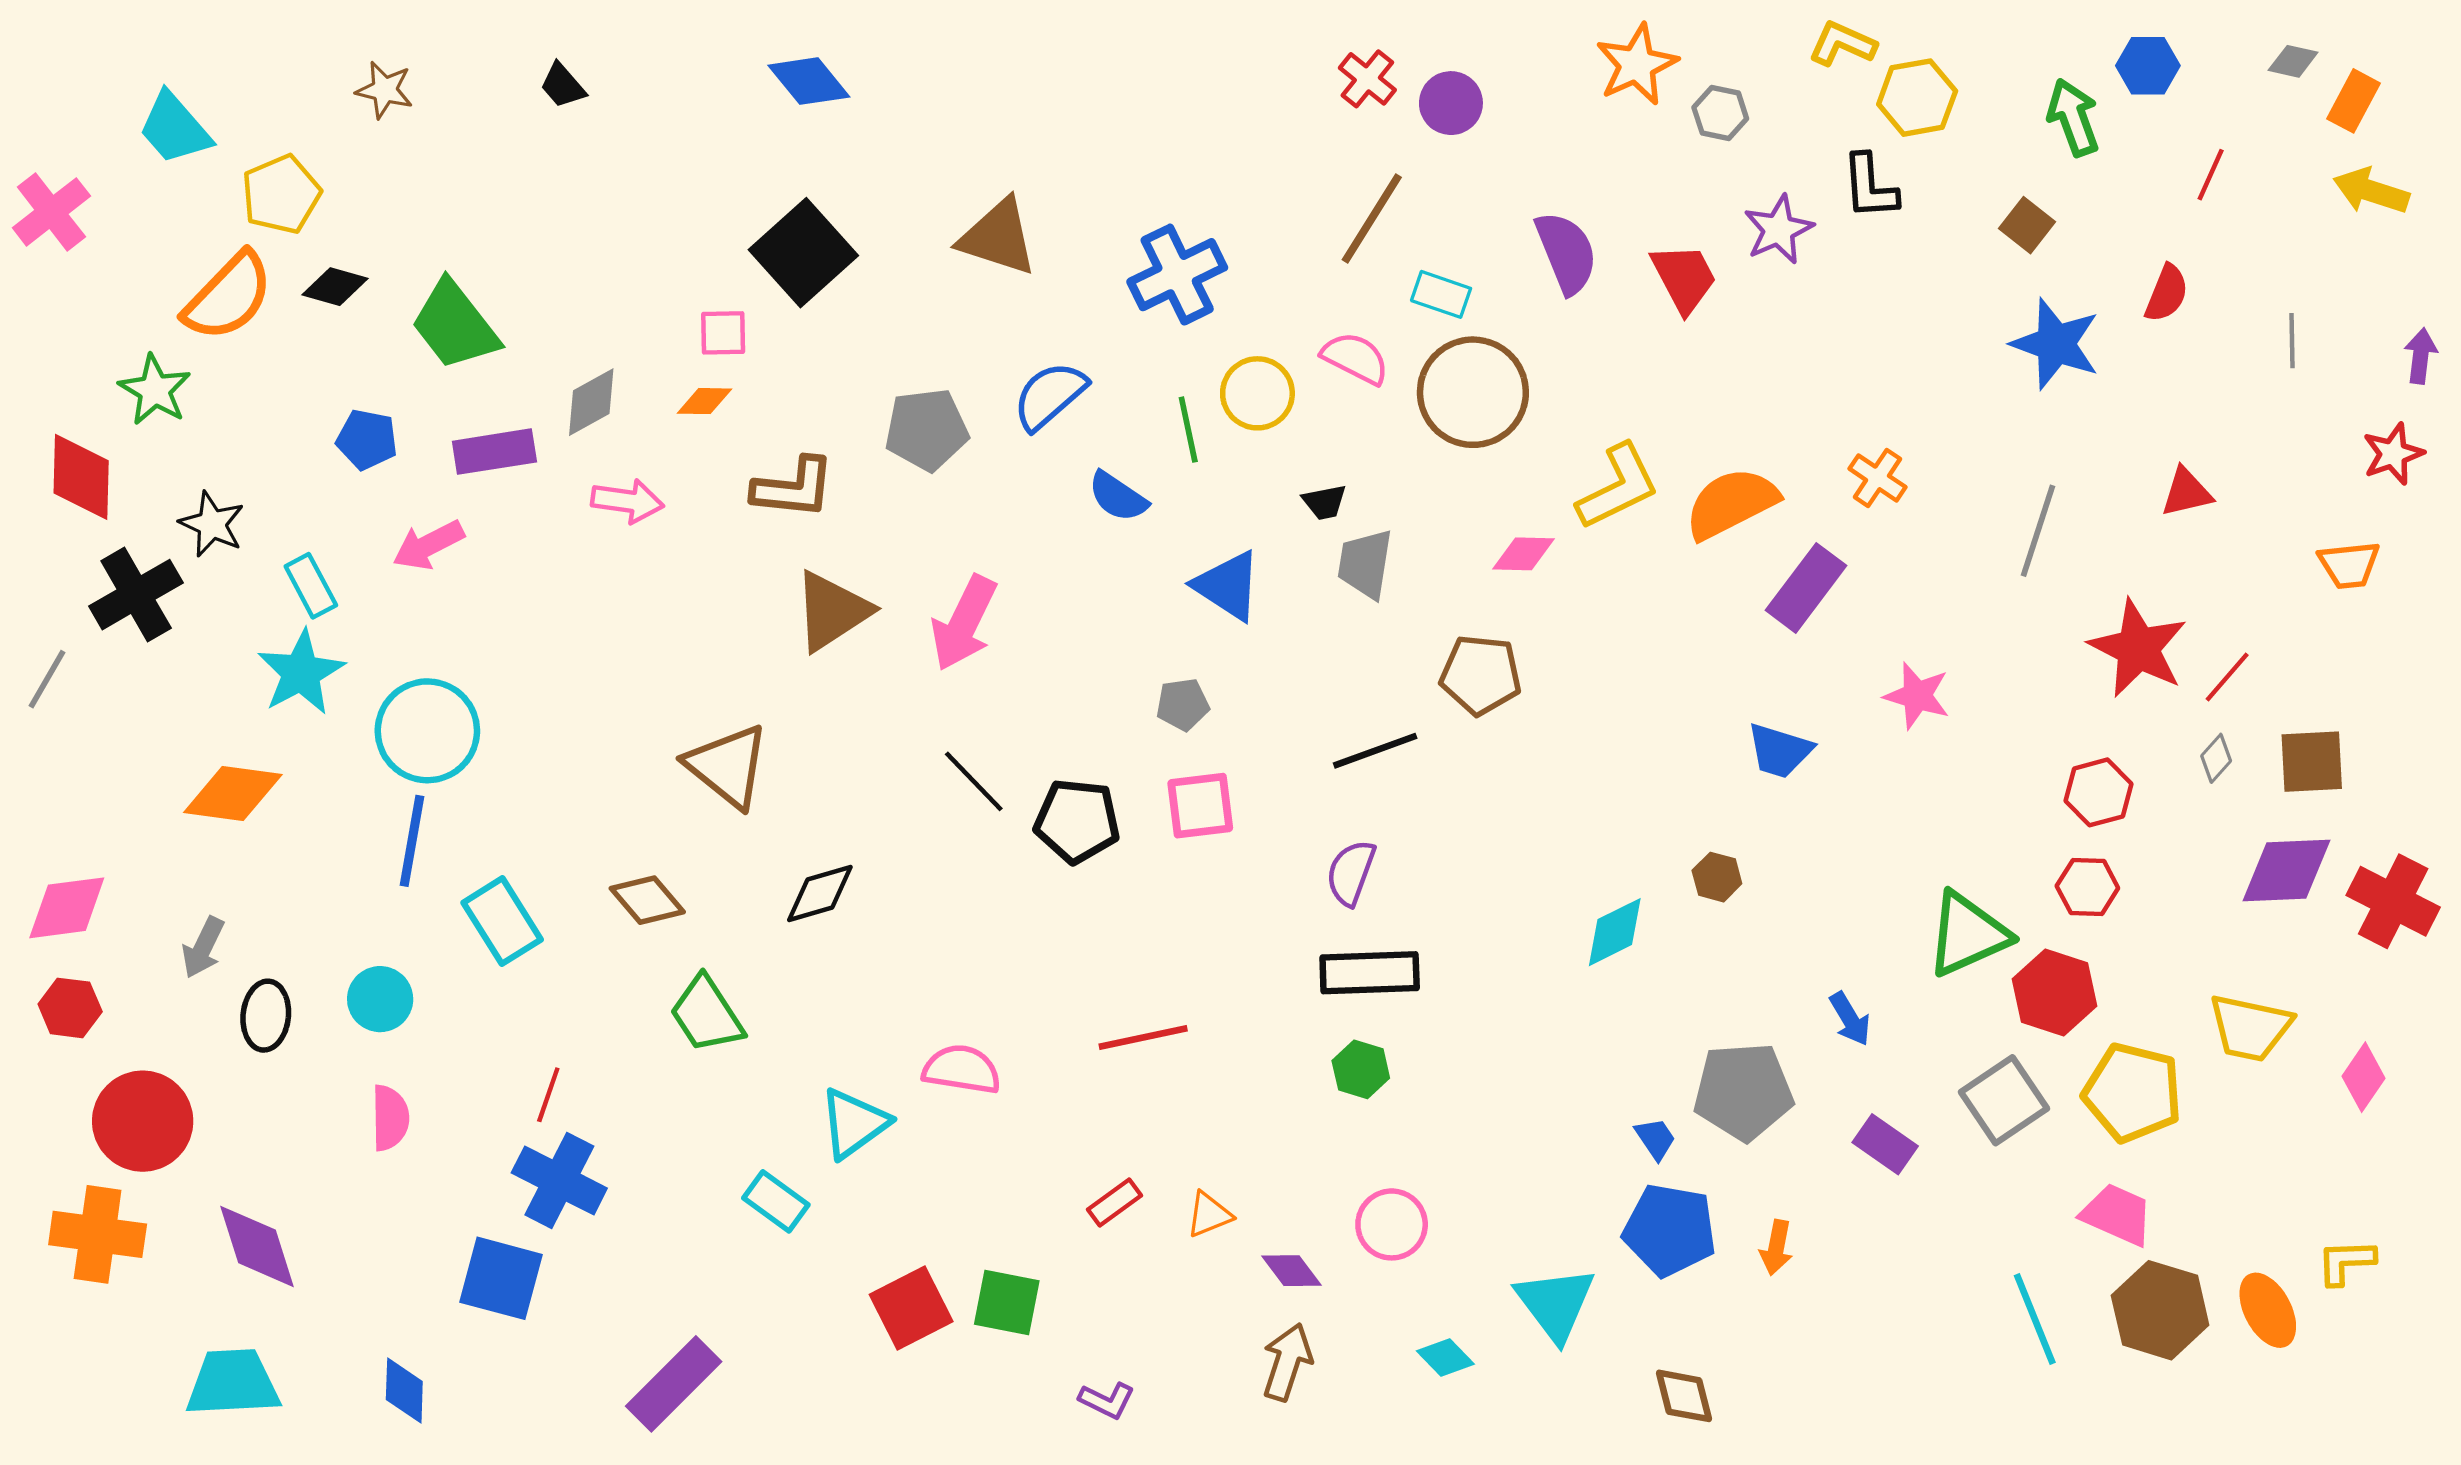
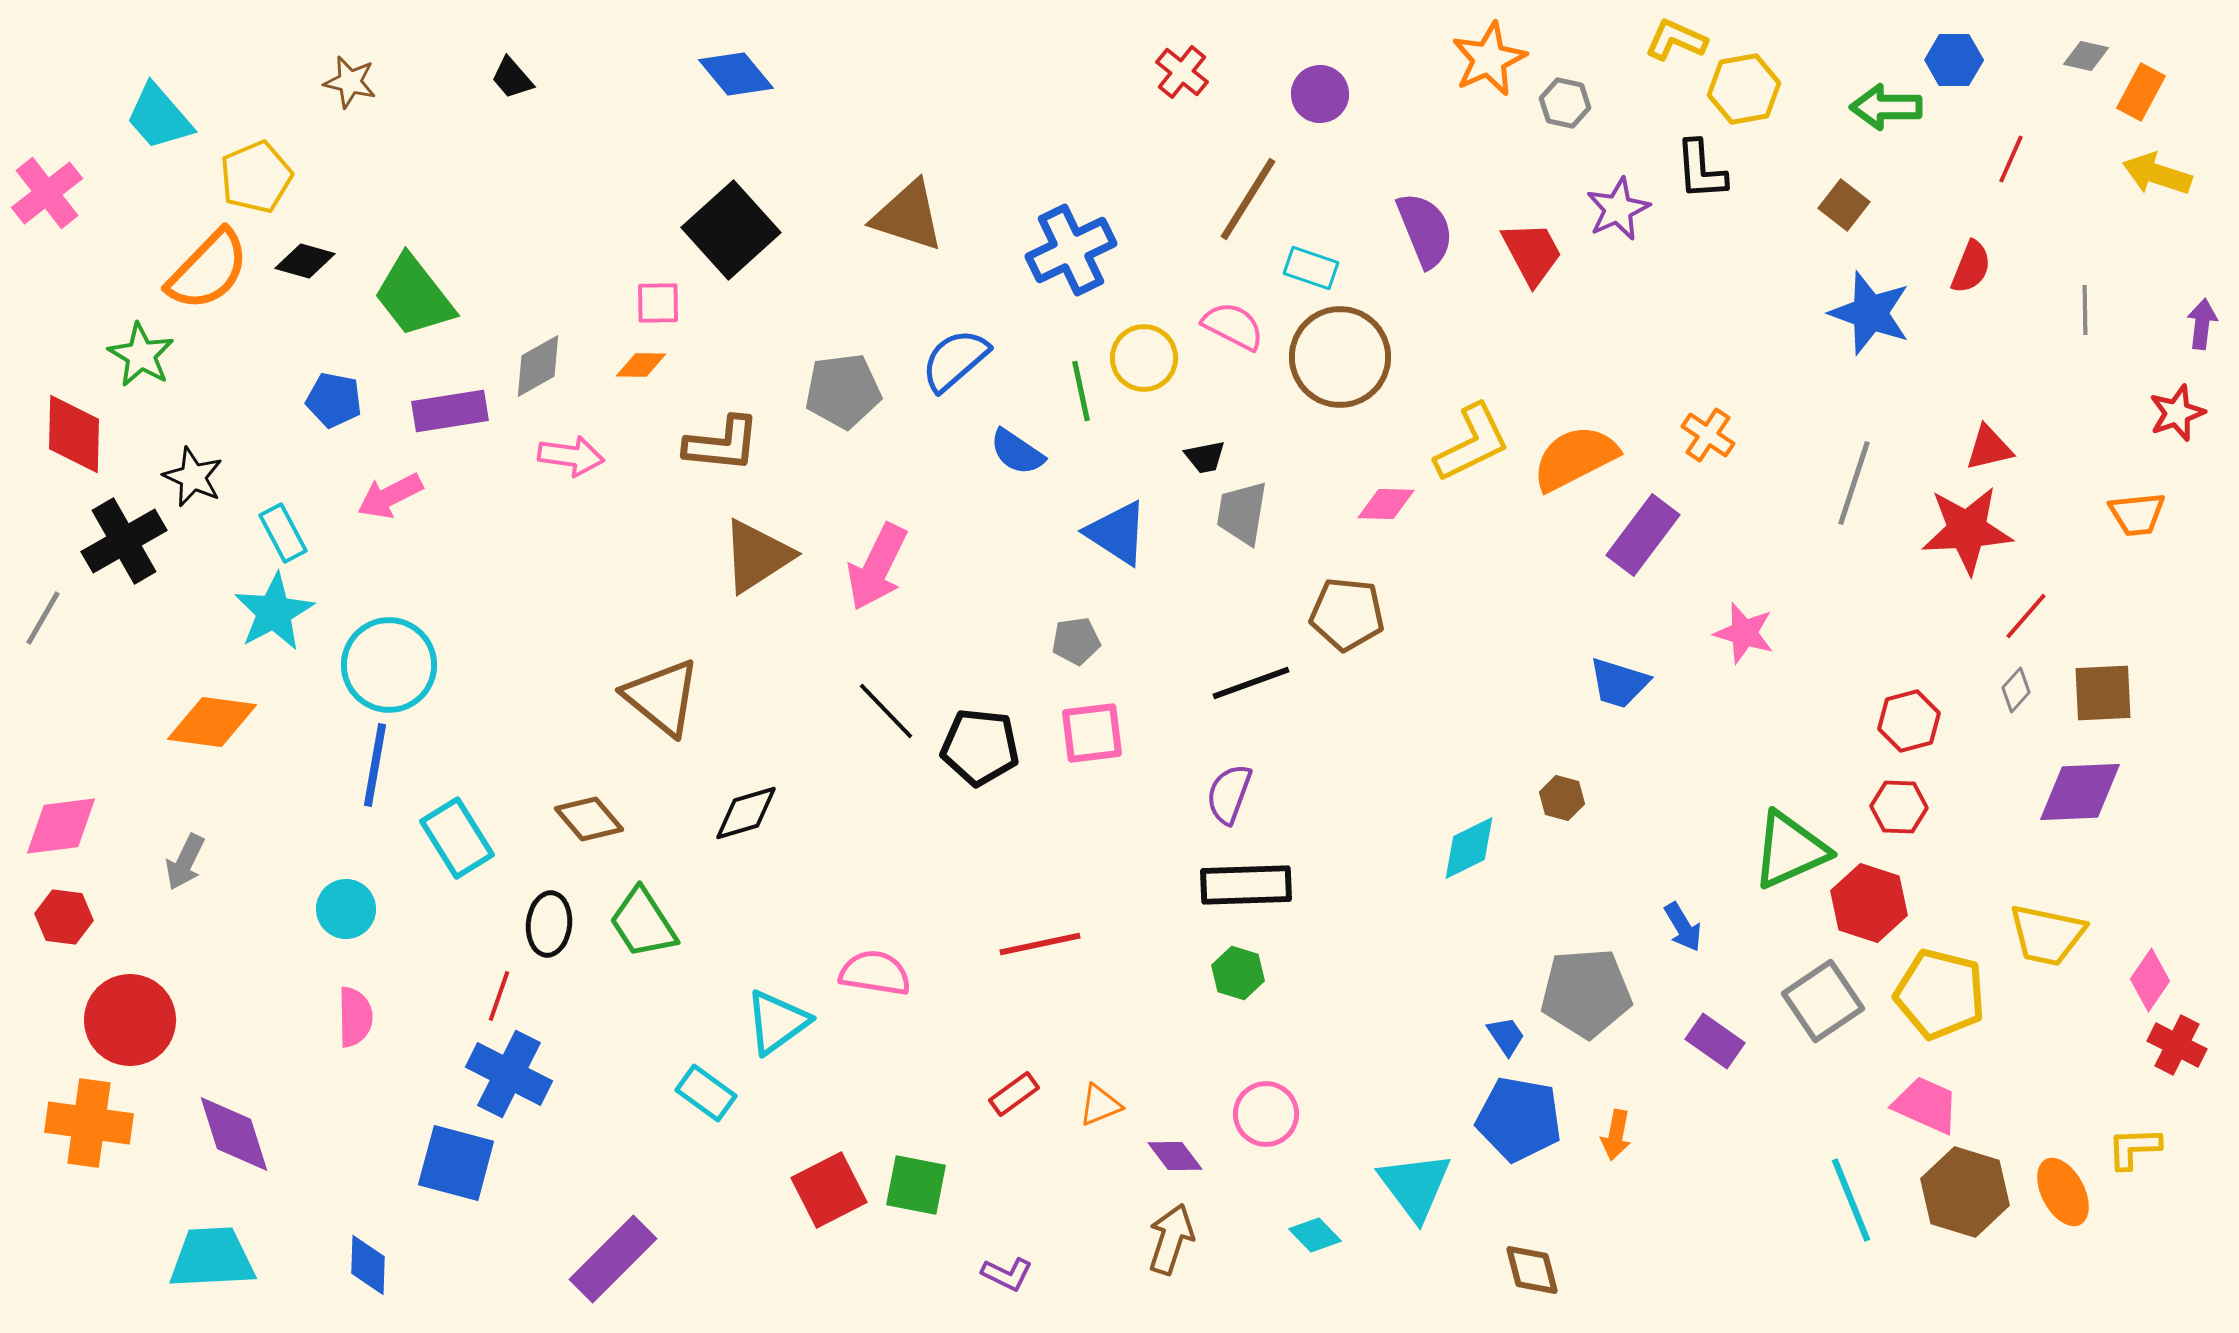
red cross: (1367, 79) -> (1182, 72), moved
green arrow: (2073, 117) -> (1886, 107), turned -70
red star: (2138, 648) -> (1967, 530), moved, turned -30
red cross: (2393, 901) -> (2177, 1045), moved, size x0.7
black ellipse: (266, 1016) -> (549, 924), moved

